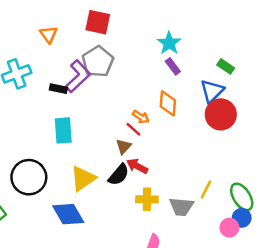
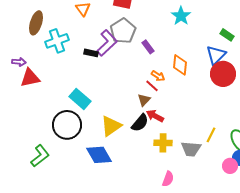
purple rectangle: (173, 66) -> (148, 47), moved
cyan rectangle: (63, 130) -> (80, 99), moved, turned -45

